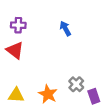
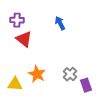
red triangle: (15, 50) -> (24, 39), moved
orange star: (48, 94) -> (37, 74), moved

